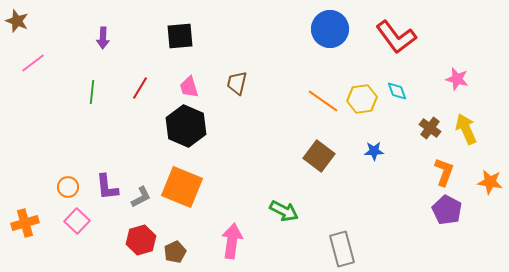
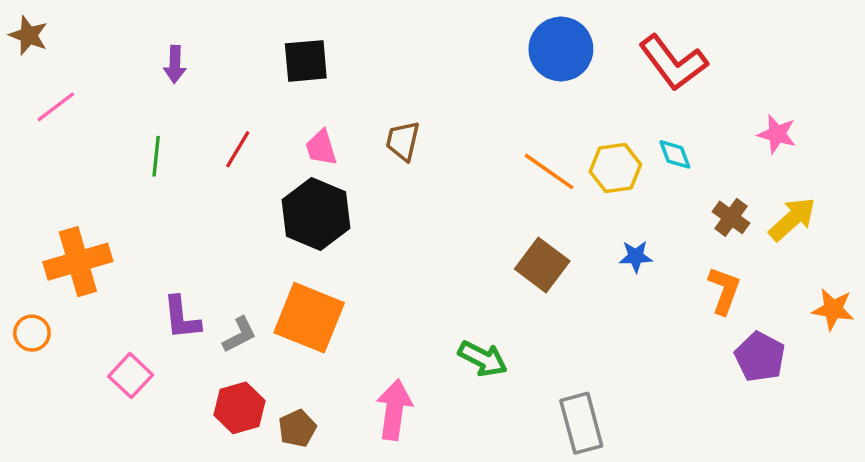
yellow arrow: (466, 129) -> (792, 219), turned 72
orange L-shape: (444, 172) -> (724, 291), moved
orange circle: (68, 187) -> (32, 333), moved
orange cross: (25, 223) -> (78, 262), moved, size x1.4

